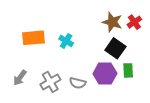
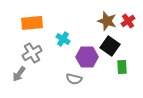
orange rectangle: (33, 38) -> (32, 23), moved
purple hexagon: (105, 74) -> (87, 57), moved
gray cross: (50, 82) -> (32, 53), moved

